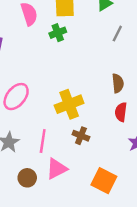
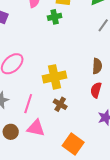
pink triangle: (57, 169) -> (36, 128), turned 30

